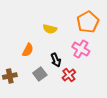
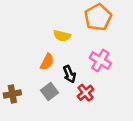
orange pentagon: (88, 22) -> (98, 17), moved
orange semicircle: (28, 50) -> (47, 62), moved

